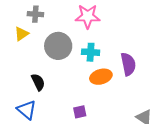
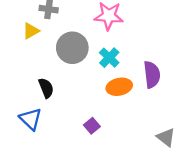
cyan cross: (91, 52) -> (109, 58), turned 36
purple square: (80, 112) -> (92, 126), turned -32

